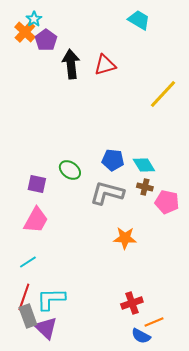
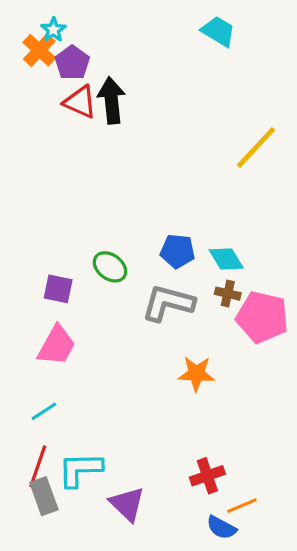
red triangle: (105, 65) -> (80, 102), moved, turned 40
pink pentagon: (167, 202) -> (262, 317), size x1.4
purple triangle: (46, 328) -> (127, 504), moved

